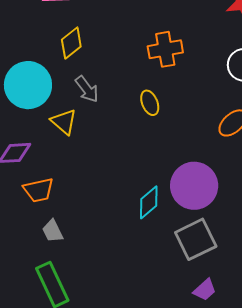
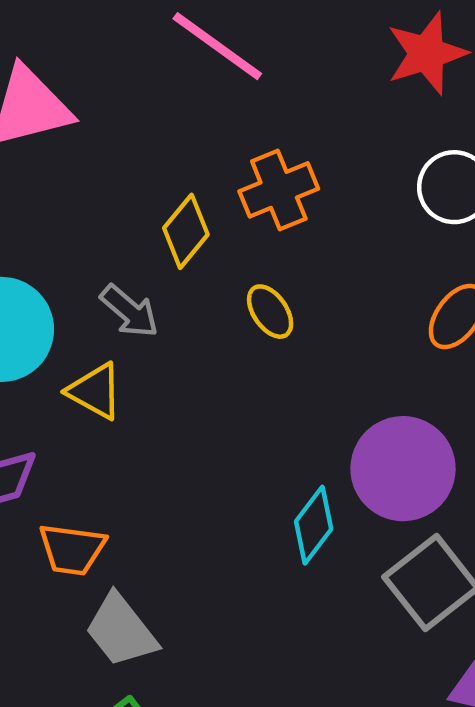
yellow diamond: (71, 43) -> (186, 231), moved
orange trapezoid: (38, 190) -> (72, 549), turned 32
gray trapezoid: (53, 231) -> (121, 631), size x1.5

